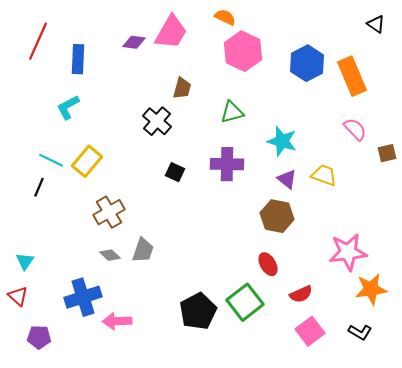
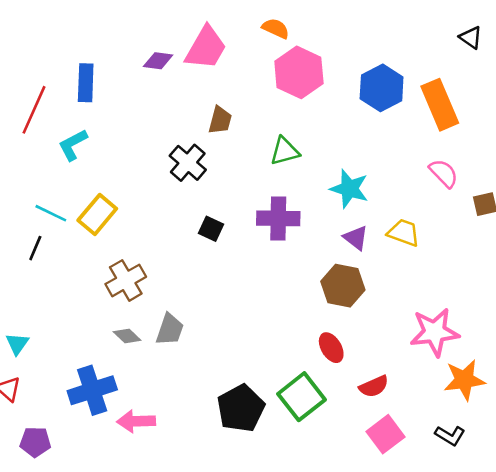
red line: (38, 41) -> (34, 110), moved

